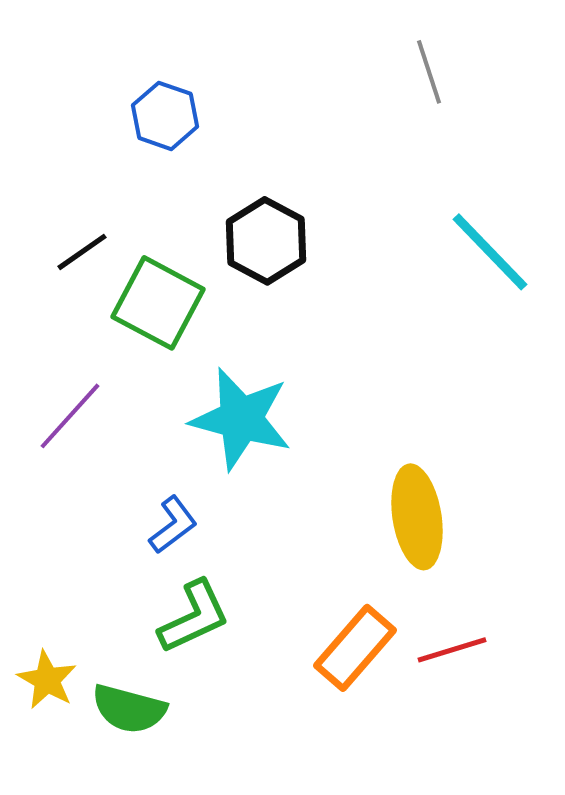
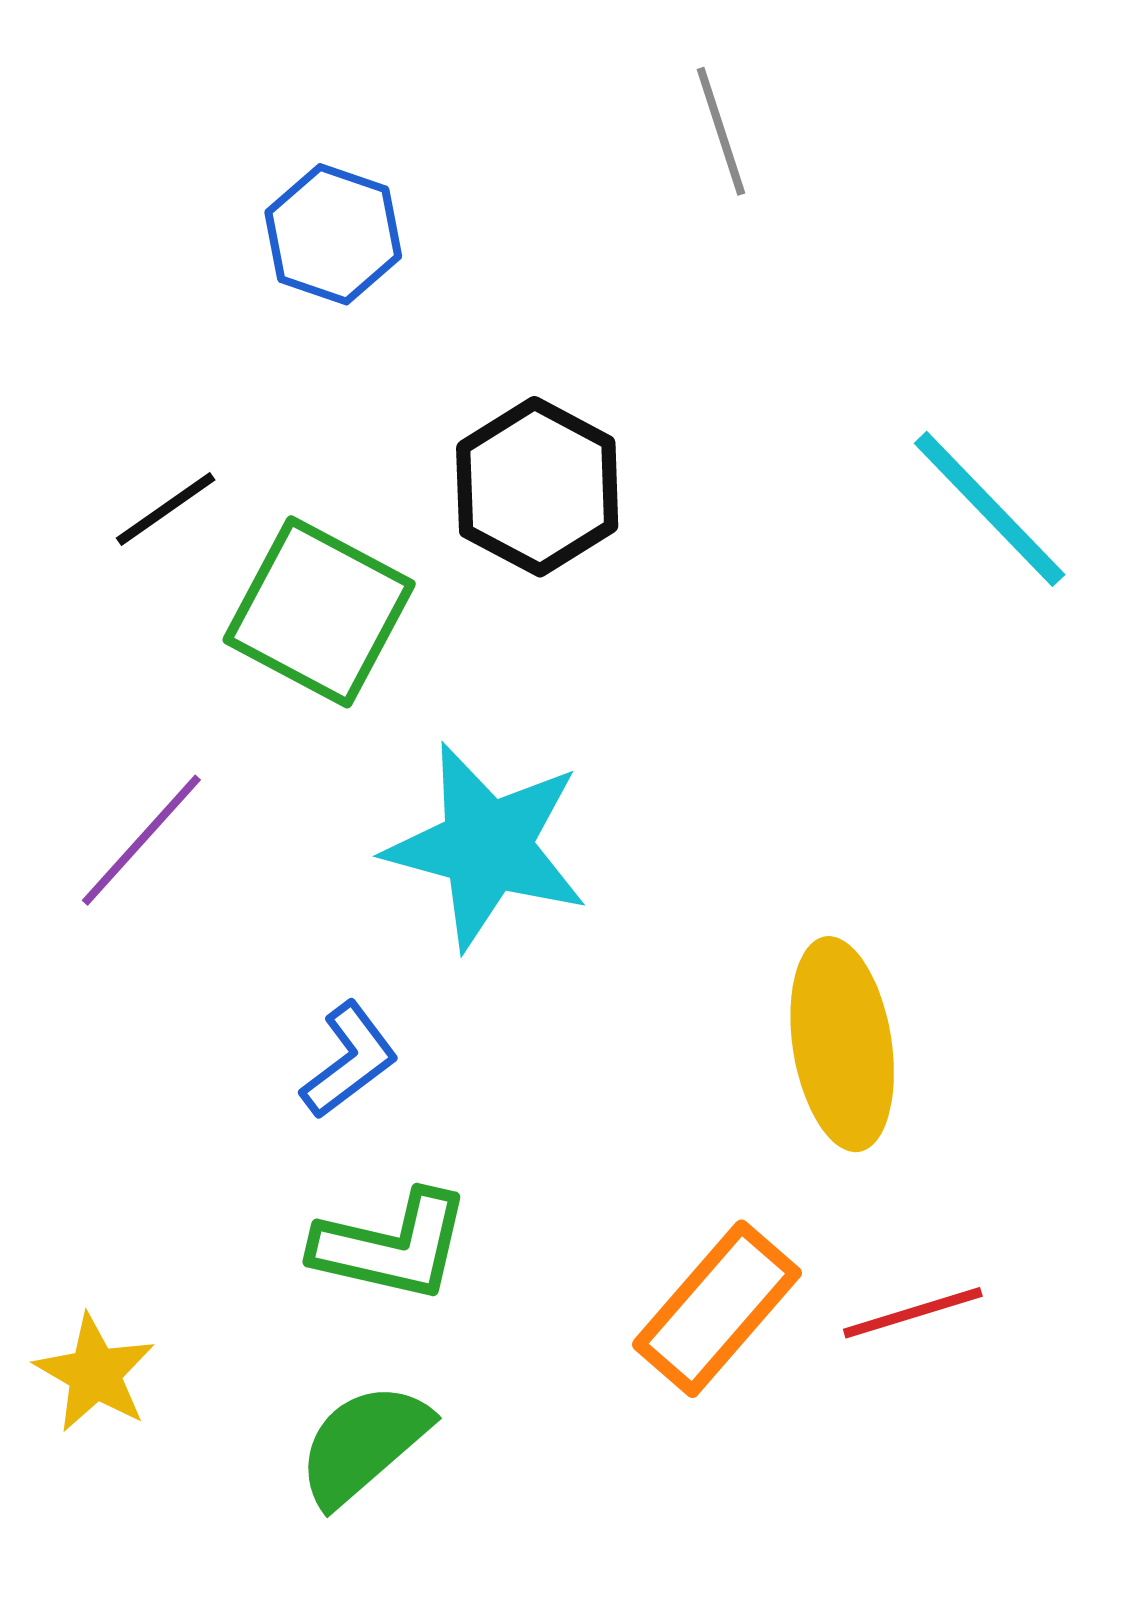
gray line: (429, 72) -> (721, 131), moved
green L-shape: (194, 617) -> (392, 1246), turned 38
green semicircle: (129, 709) -> (363, 1444), moved, turned 124

